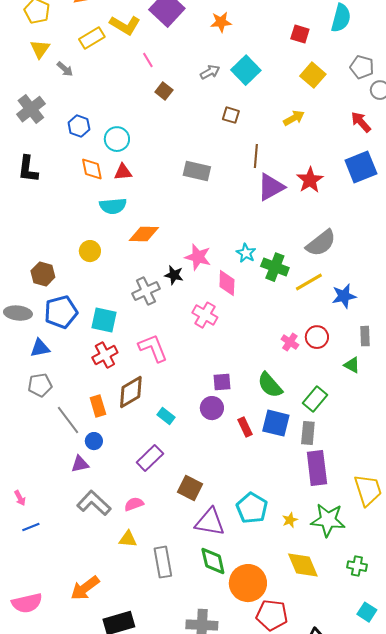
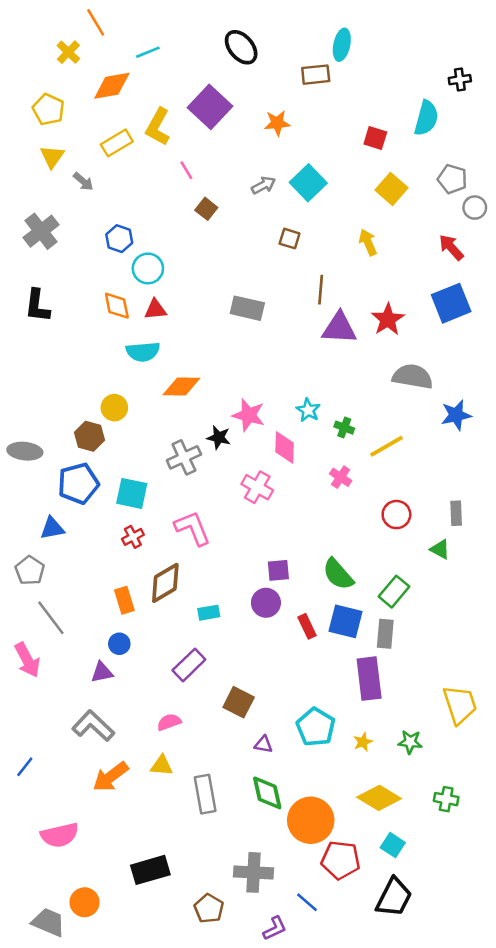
yellow L-shape: (125, 25) -> (158, 127), turned 88
yellow arrow: (294, 118) -> (368, 242), turned -85
blue hexagon: (79, 126) -> (119, 239), moved
purple triangle: (271, 187) -> (339, 328), turned 32
gray semicircle: (321, 243) -> (413, 377), moved, turned -132
green cross: (275, 267) -> (344, 428), size x0.6
brown hexagon: (43, 274) -> (89, 436), moved
blue star: (344, 296) -> (456, 415), moved
gray ellipse: (18, 313) -> (25, 451), moved
pink cross: (290, 342) -> (341, 477), moved
red cross: (105, 355) -> (133, 537), size x0.7
gray pentagon: (40, 385) -> (30, 570), moved, turned -30
cyan rectangle: (166, 416) -> (209, 613), turned -48
gray line: (68, 420) -> (51, 618), moved
purple rectangle: (317, 468) -> (369, 679), moved
pink arrow: (20, 498) -> (27, 660), moved, size x1.8
gray L-shape: (94, 503) -> (93, 726), moved
green star: (328, 520) -> (410, 742), size x0.6
purple triangle: (210, 522) -> (263, 744), size x0.5
blue line: (31, 527) -> (25, 767), moved, turned -30
yellow diamond: (303, 565) -> (379, 798), turned -36
orange arrow: (85, 588) -> (111, 777), moved
pink semicircle: (27, 603) -> (60, 835), moved
cyan square: (367, 612) -> (393, 845), moved

